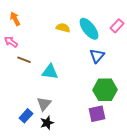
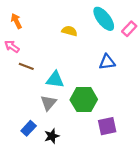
cyan ellipse: (89, 29) -> (104, 19), moved
blue triangle: (97, 56) -> (107, 62), turned 42
green hexagon: (105, 90) -> (84, 100), moved
gray triangle: (44, 104) -> (48, 103), moved

